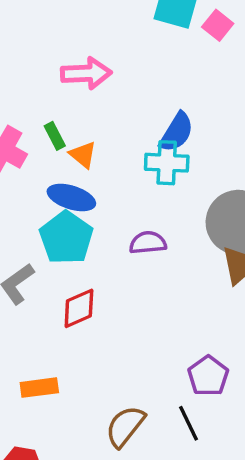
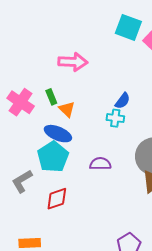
blue semicircle: (177, 132) -> (123, 101), size x0.7
cyan cross: (167, 163) -> (115, 118), size x0.7

